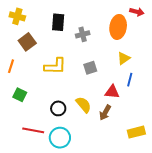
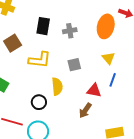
black rectangle: (58, 22) -> (43, 26), moved
brown square: (27, 42) -> (13, 43), moved
yellow triangle: (124, 58) -> (108, 58), turned -40
yellow semicircle: (83, 105) -> (57, 86), moved, turned 30

